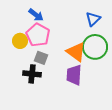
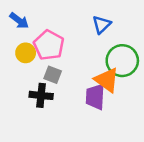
blue arrow: (36, 15) -> (19, 21), moved
blue triangle: (93, 19) -> (102, 25), moved
orange triangle: (76, 52) -> (107, 80), moved

